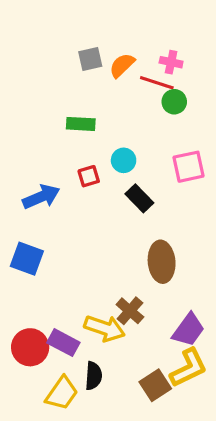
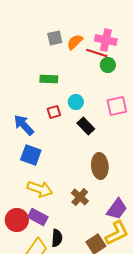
pink cross: (171, 62) -> (106, 40), size x1.5
blue arrow: (41, 197) -> (24, 125), turned -110
blue square: (27, 259) -> (31, 155), moved
yellow arrow: (105, 328) -> (40, 189), moved

